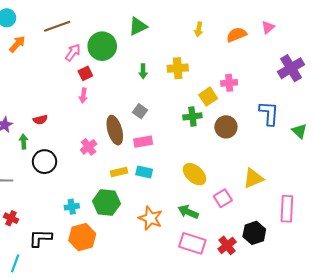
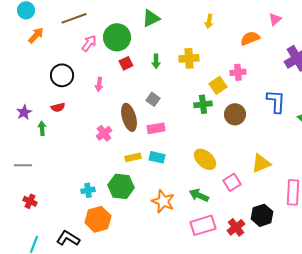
orange semicircle: (236, 35) -> (250, 38), moved
red square: (85, 73) -> (126, 63), moved
black circle: (45, 162) -> (62, 75), moved
black L-shape: (40, 238) -> (68, 238), moved, turned 30
pink rectangle: (192, 243) -> (203, 225), turned -35

